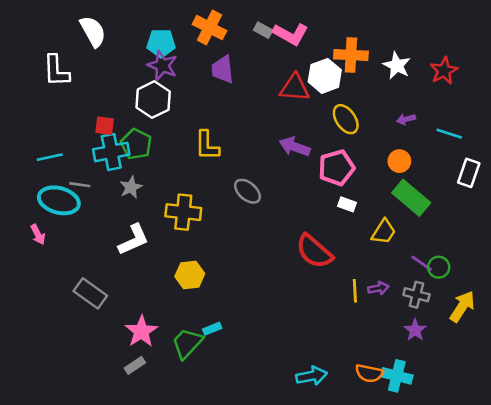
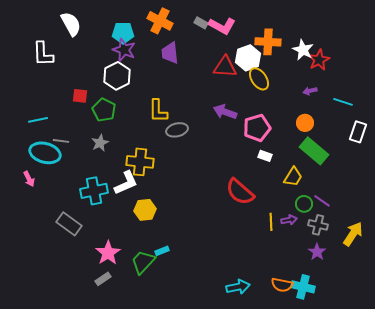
red star: (444, 71) -> (319, 60), moved
yellow ellipse: (346, 119) -> (259, 79), moved
cyan cross: (111, 152) -> (94, 191), moved
gray ellipse: (247, 191) -> (177, 130), moved, turned -55
white L-shape: (134, 240) -> (126, 183), moved
green circle: (439, 267) -> (304, 204), moved

